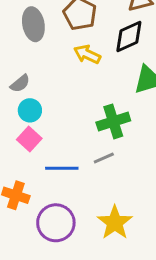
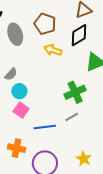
yellow star: (115, 223) -> (84, 159), size x0.7

